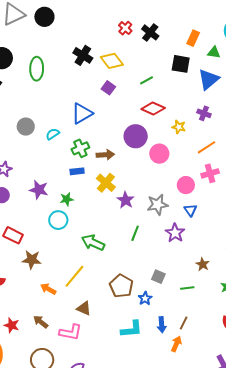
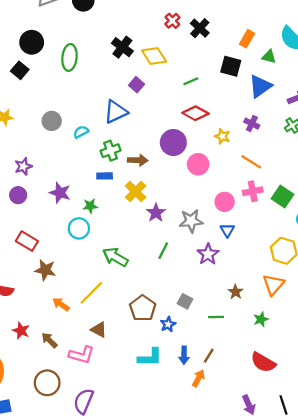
purple square: (108, 88) -> (137, 85), moved
orange line: (206, 147) -> (251, 162), turned 60
red star: (12, 325) -> (21, 331), moved

